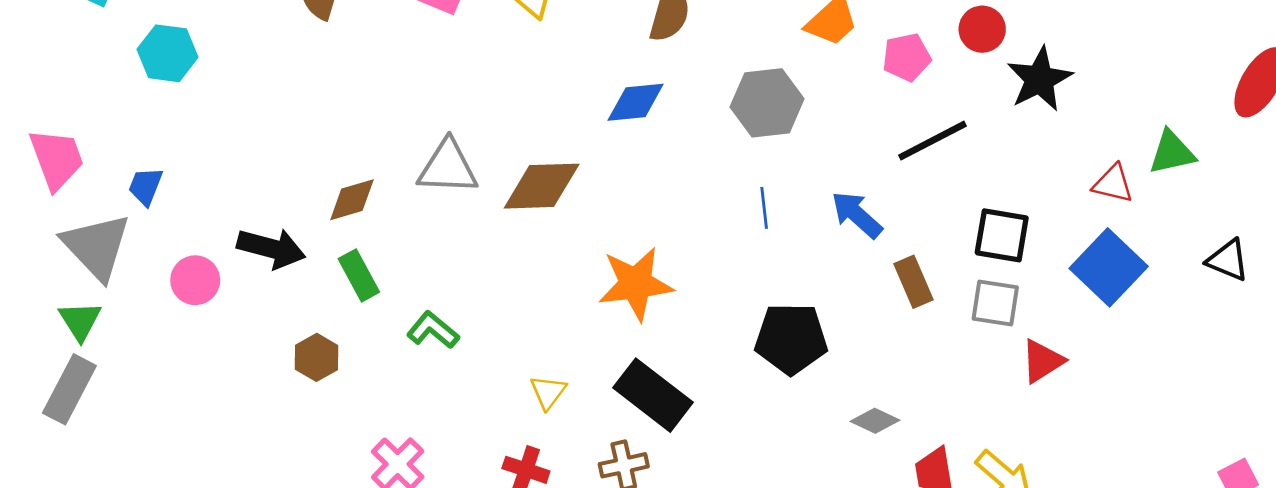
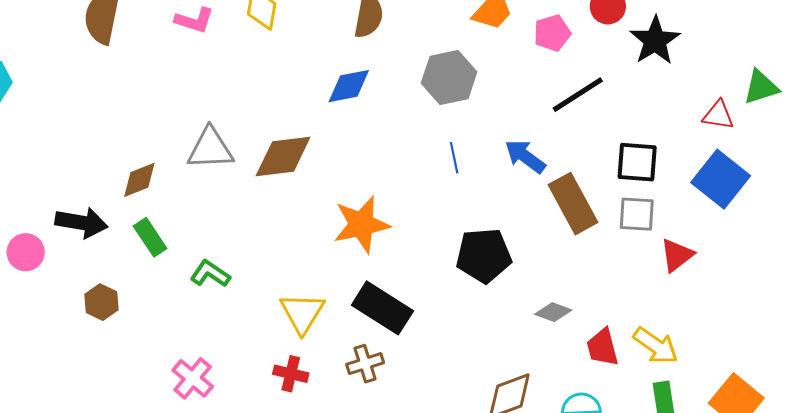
brown rectangle: (913, 282) -> (573, 204), size x1.5
brown hexagon: (317, 357) -> (101, 302), moved
yellow triangle: (548, 392) -> (302, 313), size x1.6

